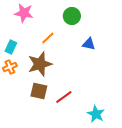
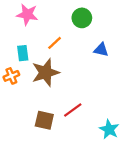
cyan rectangle: (11, 47) -> (23, 53), moved, turned -32
brown square: (39, 91) -> (44, 120), moved

